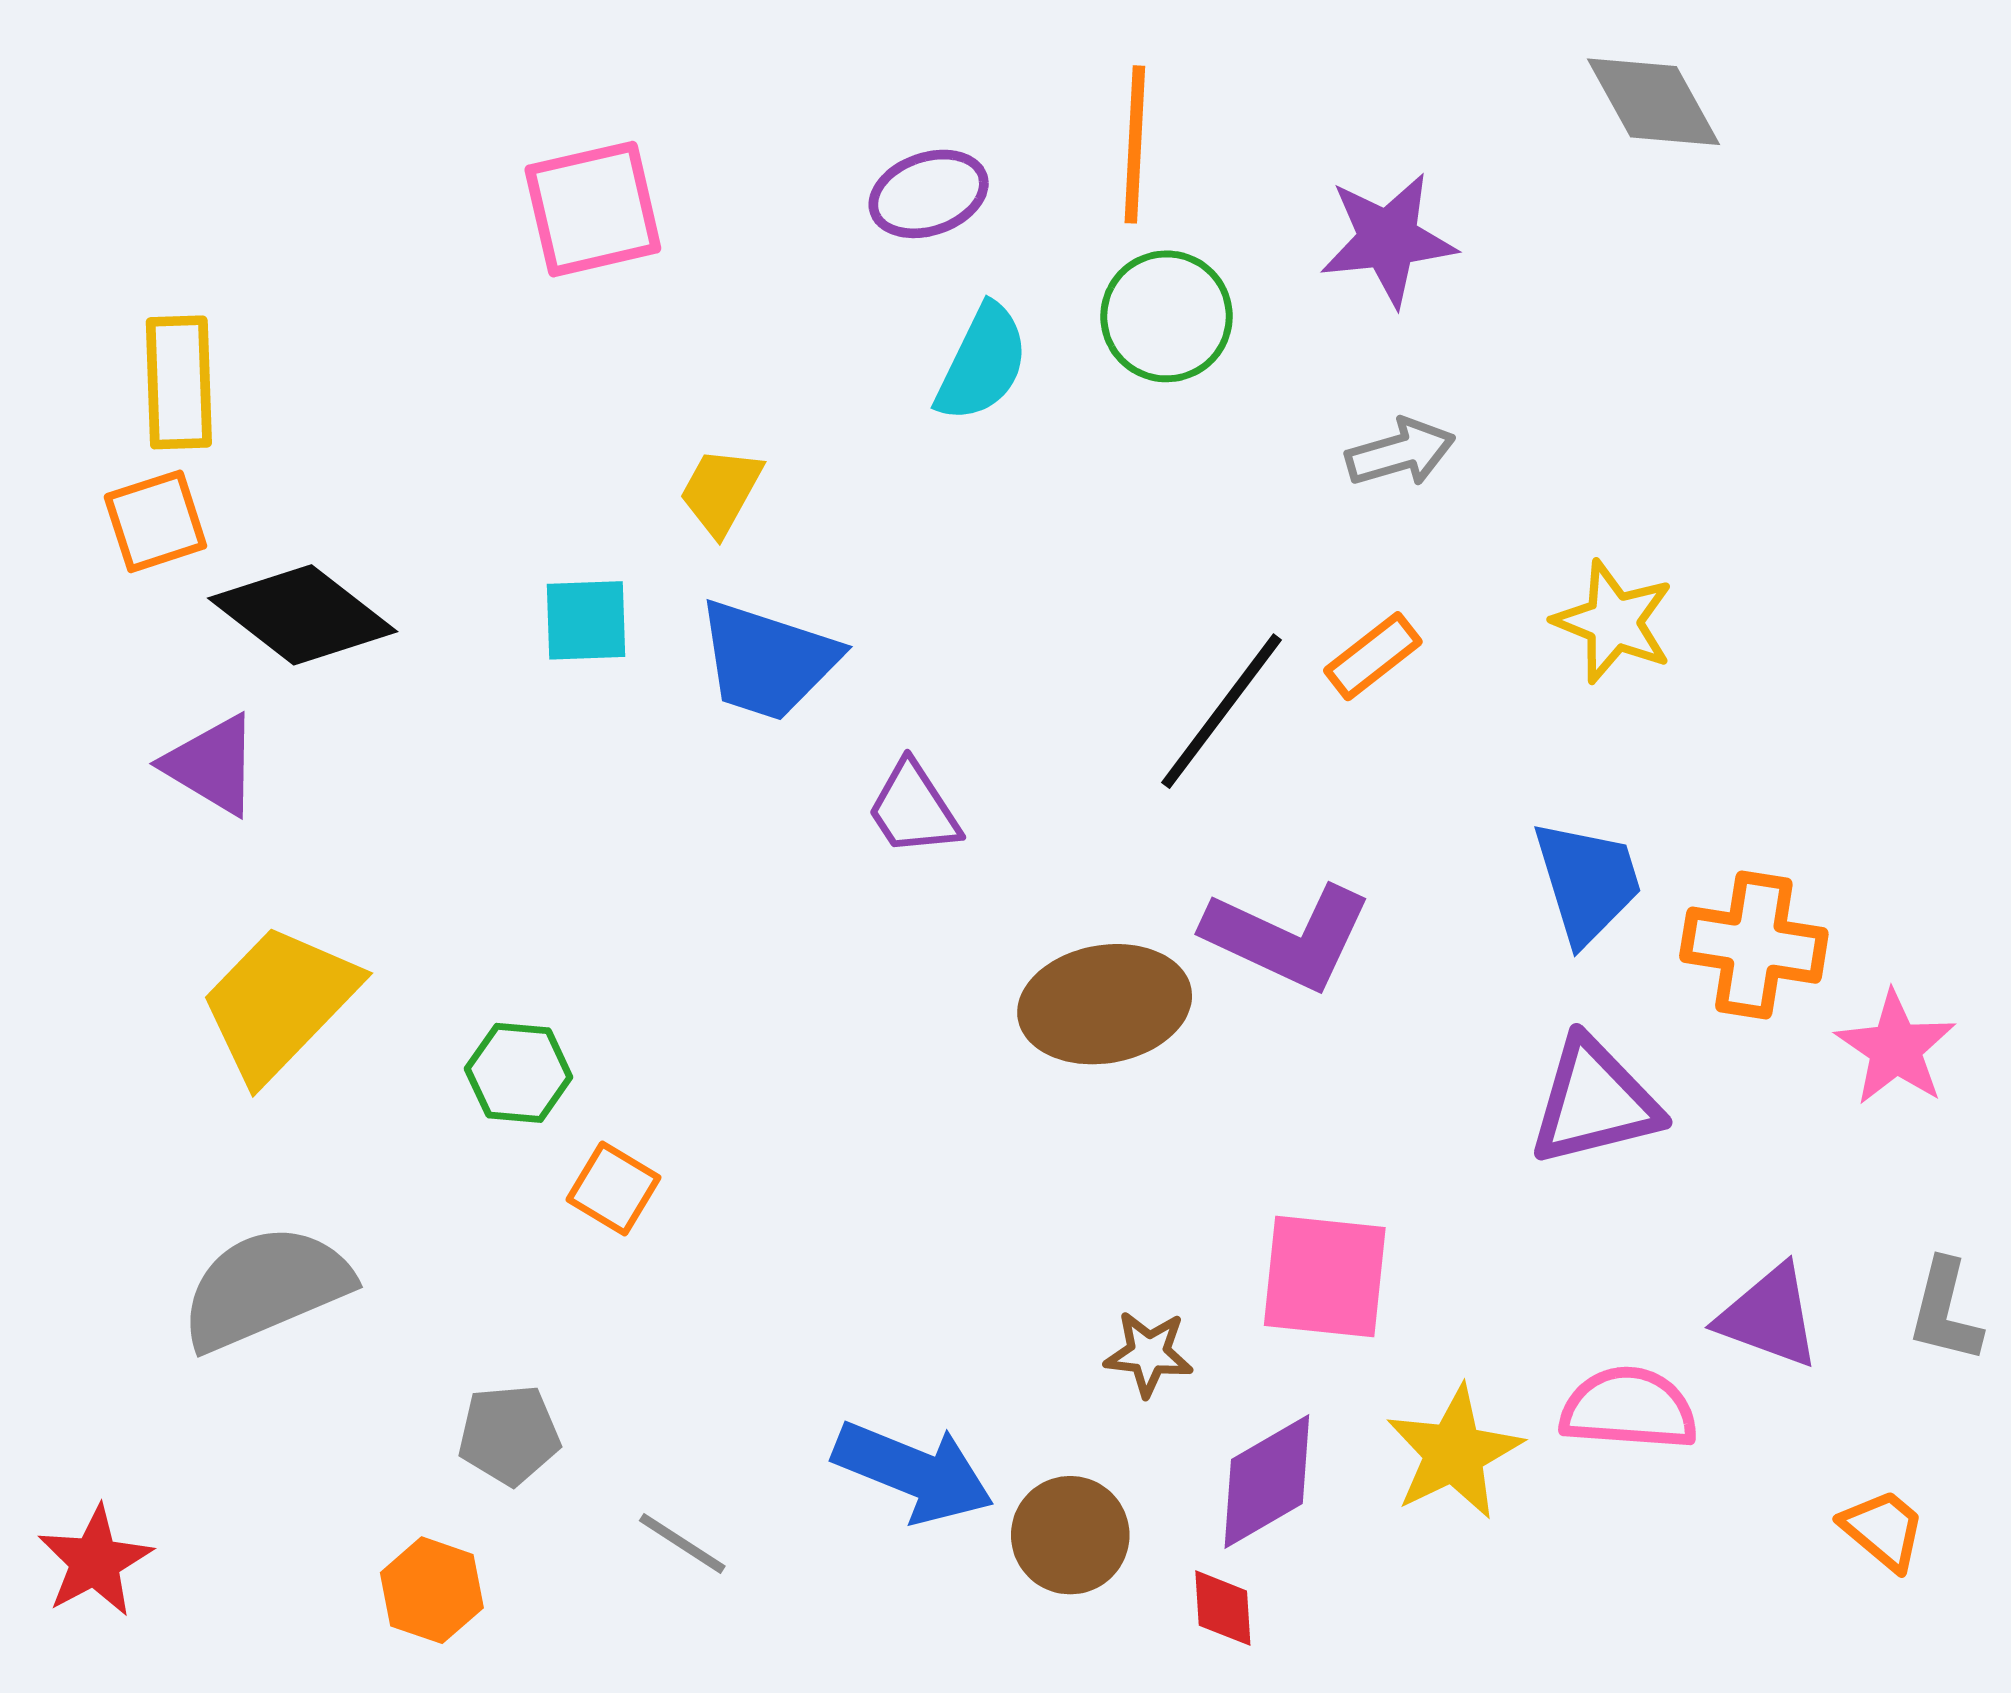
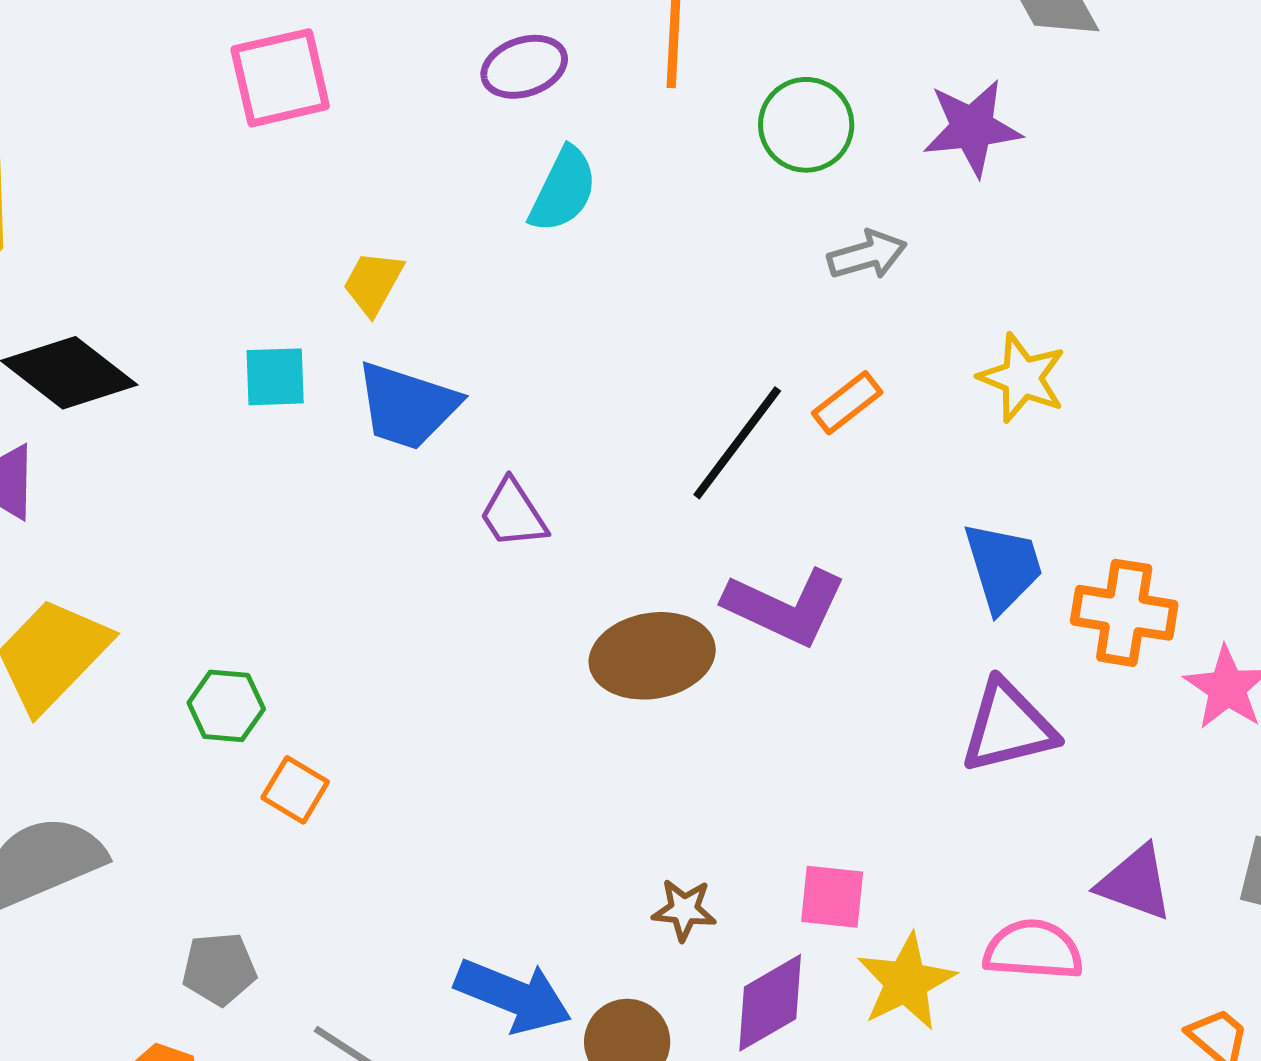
purple star: (1388, 239) -> (972, 128), moved
green circle: (1167, 316) -> (806, 125), moved
pink square: (1325, 1277) -> (832, 897), moved, size x0.7

